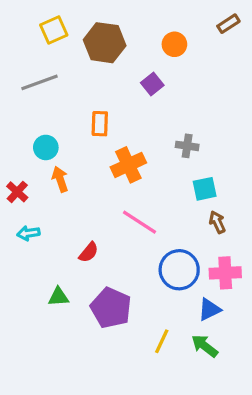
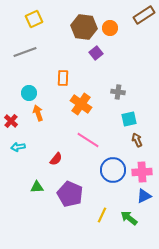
brown rectangle: (228, 24) -> (144, 15), size x1.5
brown hexagon: (105, 43) -> (84, 27), moved
orange cross: (128, 165) -> (81, 104), turned -30
blue triangle: (209, 309) -> (144, 196), moved

